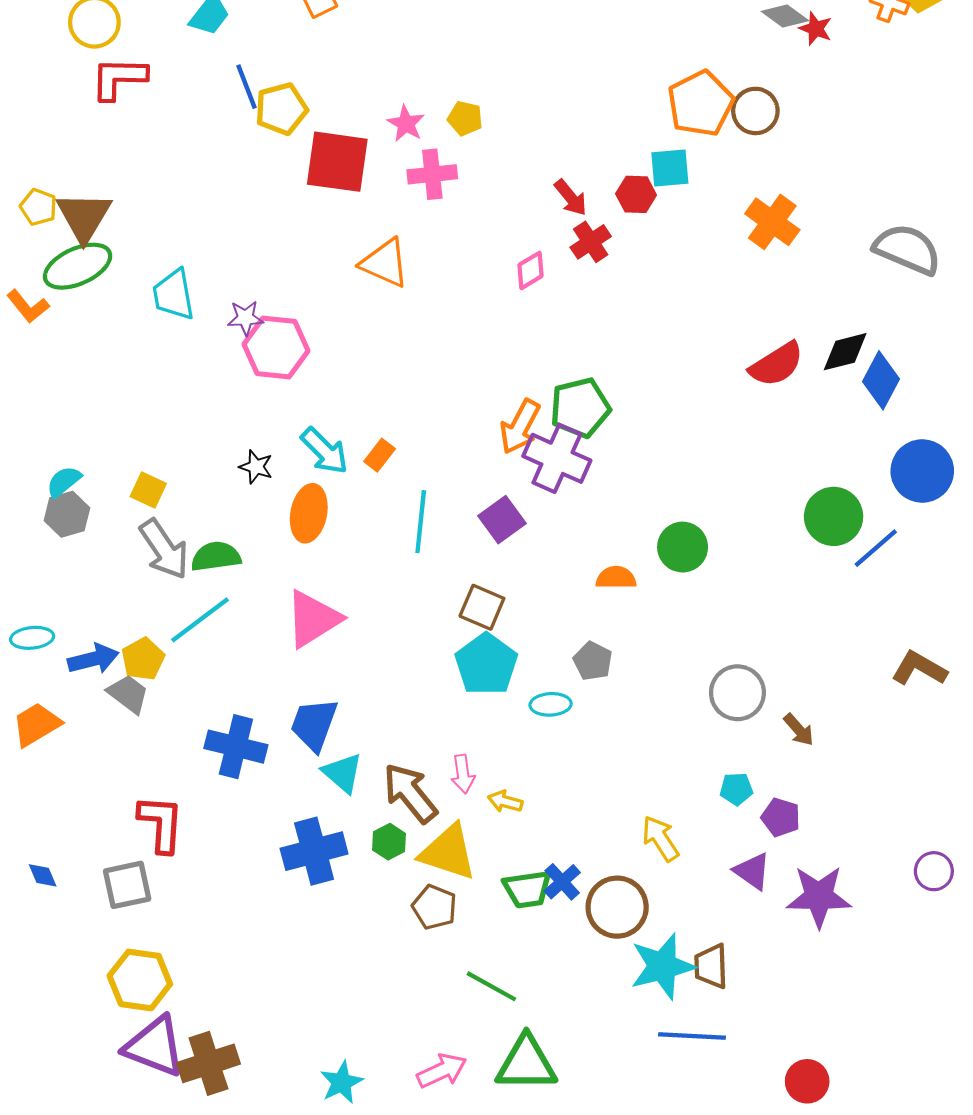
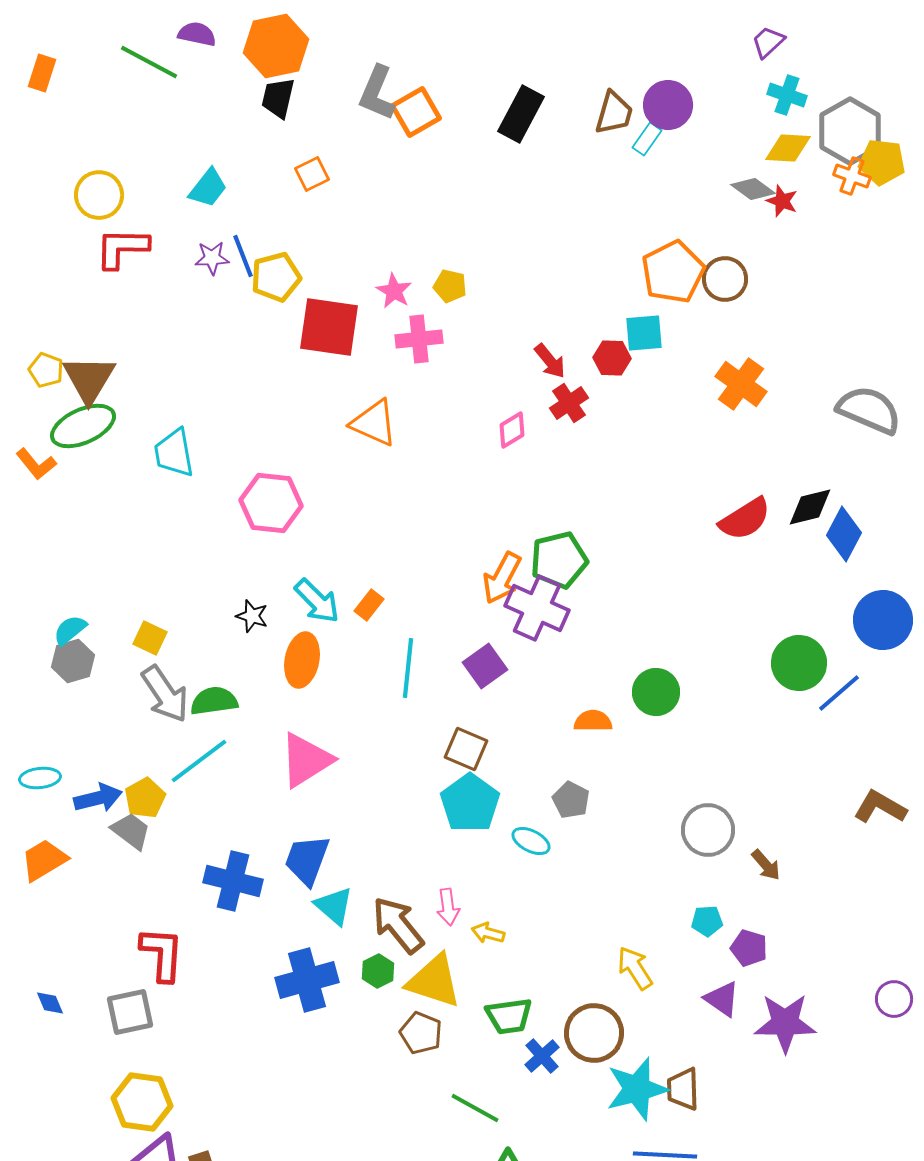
purple star: (245, 318) -> (212, 258), moved
cyan ellipse: (551, 704) -> (531, 841), turned 30
blue cross: (562, 882) -> (542, 1056), moved

